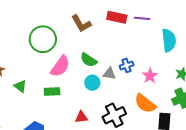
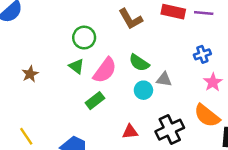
green circle: (43, 39) -> (84, 38), size x0.7
blue cross: (127, 65) -> (202, 54), moved
green triangle: (20, 86) -> (76, 66), moved
green rectangle: (52, 91) -> (95, 101), turned -35

